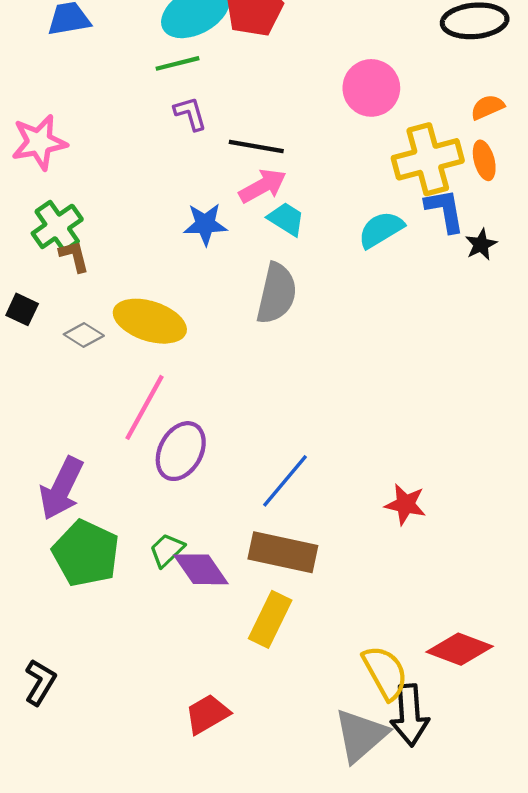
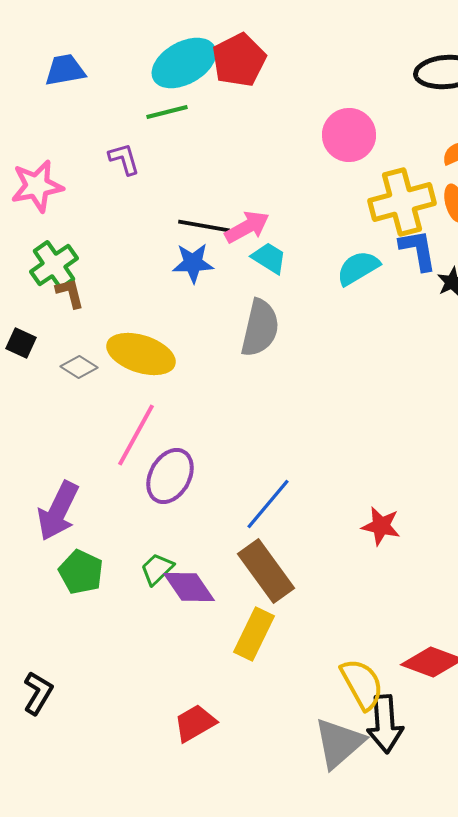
purple L-shape: (190, 114) -> (124, 159), moved
black line: (256, 147) -> (204, 226), moved
brown rectangle: (283, 552) -> (266, 571), turned 42
green pentagon: (86, 553) -> (81, 572), size x0.7

